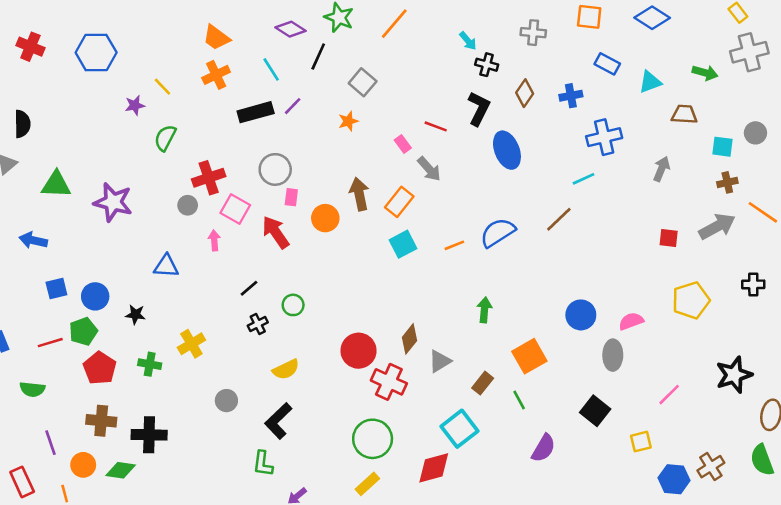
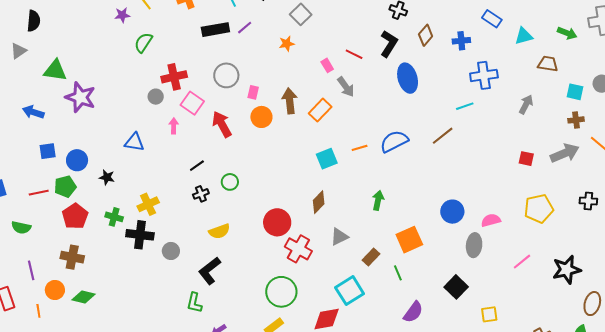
pink rectangle: (291, 197) -> (253, 92), moved
purple star: (113, 202) -> (80, 97), moved
cyan square: (403, 244) -> (327, 159), moved
brown diamond: (410, 339) -> (319, 202), moved
pink line: (669, 395) -> (522, 262), moved
black cross: (149, 435) -> (140, 235), moved

